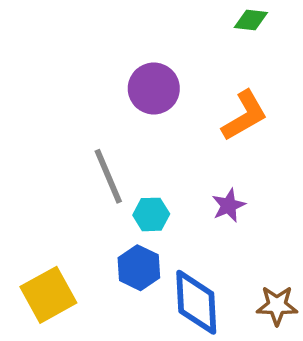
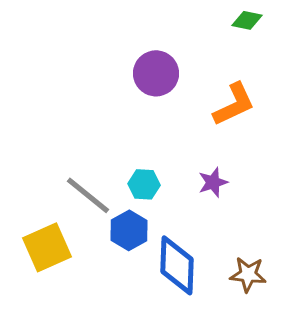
gray line: (108, 176) -> (88, 195), moved, turned -33

